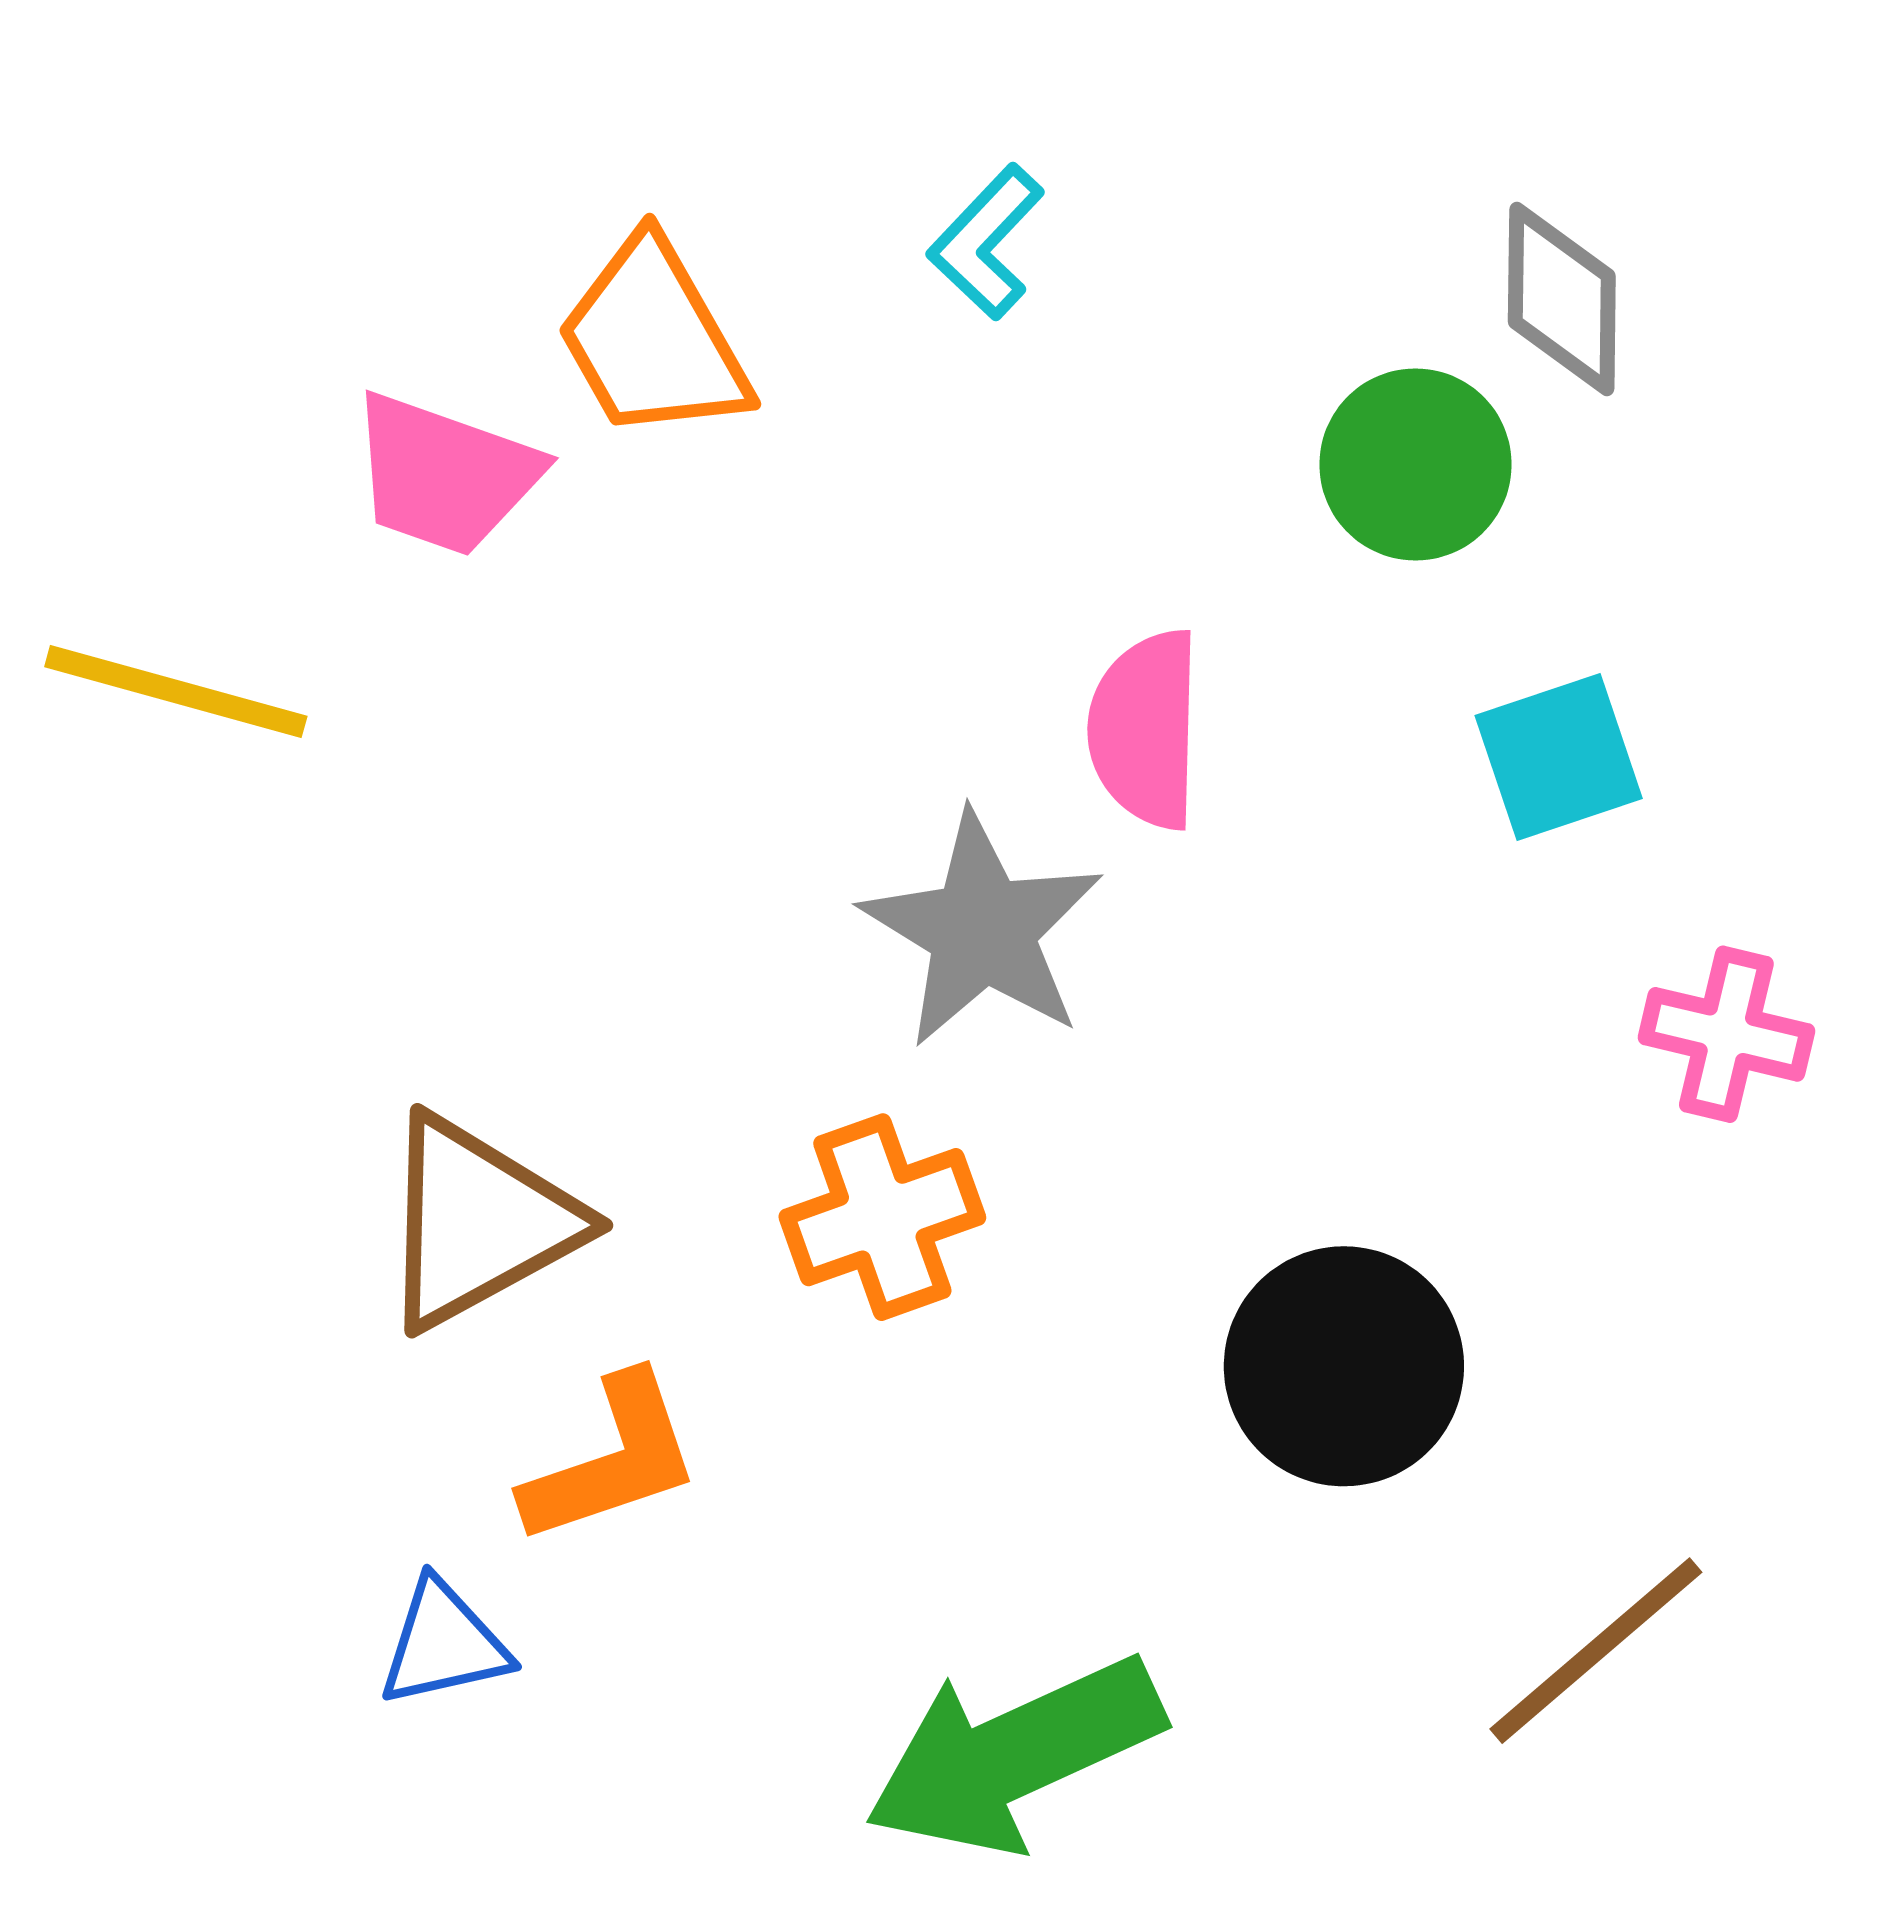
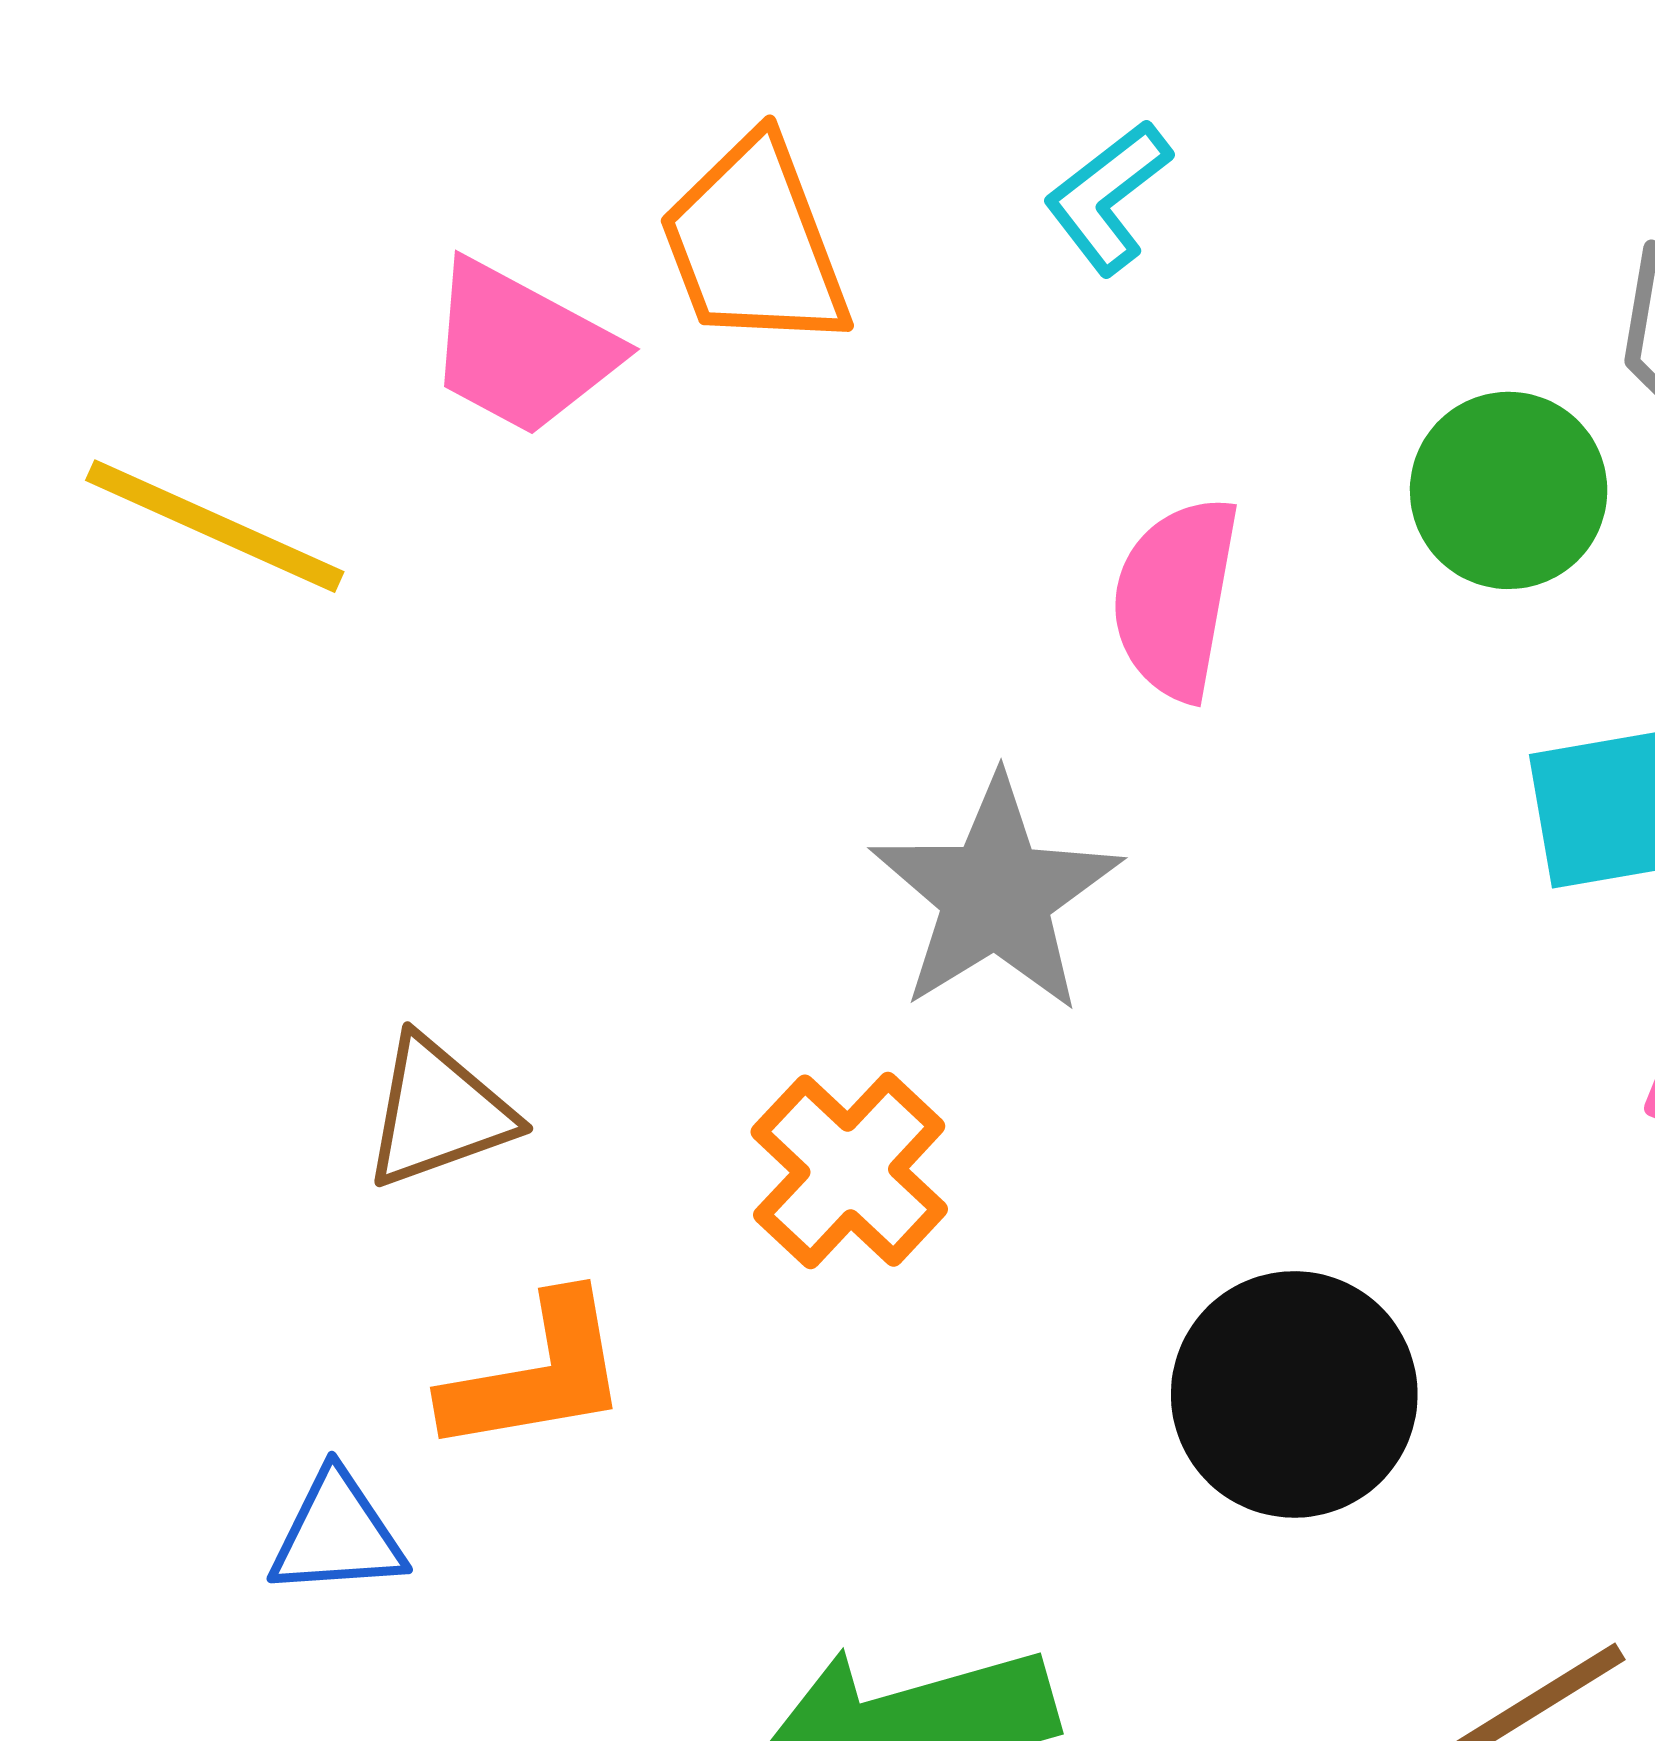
pink semicircle: (1145, 729) -> (1176, 598), moved
orange cross: (882, 1217) -> (849, 1171), turned -36
brown triangle: (478, 1222) -> (438, 1112), size x0.7

